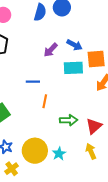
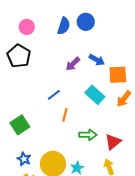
cyan rectangle: (73, 68) -> (95, 95), moved, turned 42
blue line: (33, 82) -> (54, 95), turned -40

